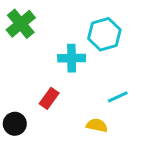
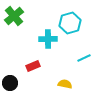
cyan line: (118, 97) -> (84, 58), moved
red rectangle: (49, 98) -> (33, 66), turned 32

